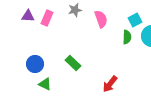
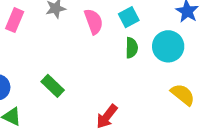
cyan square: (135, 20) -> (129, 17), moved

